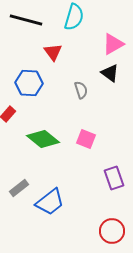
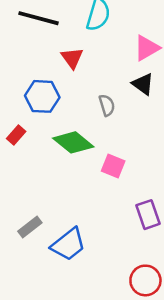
green diamond: (43, 139) -> (73, 142), moved

